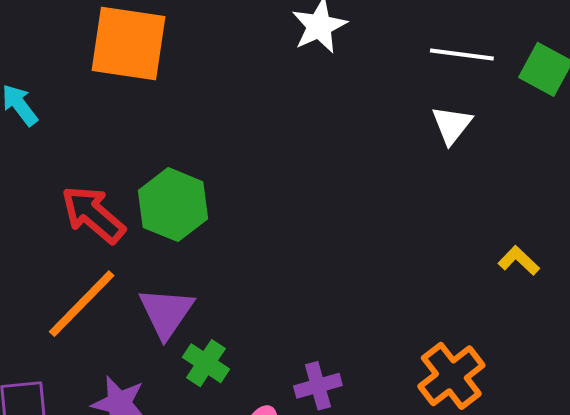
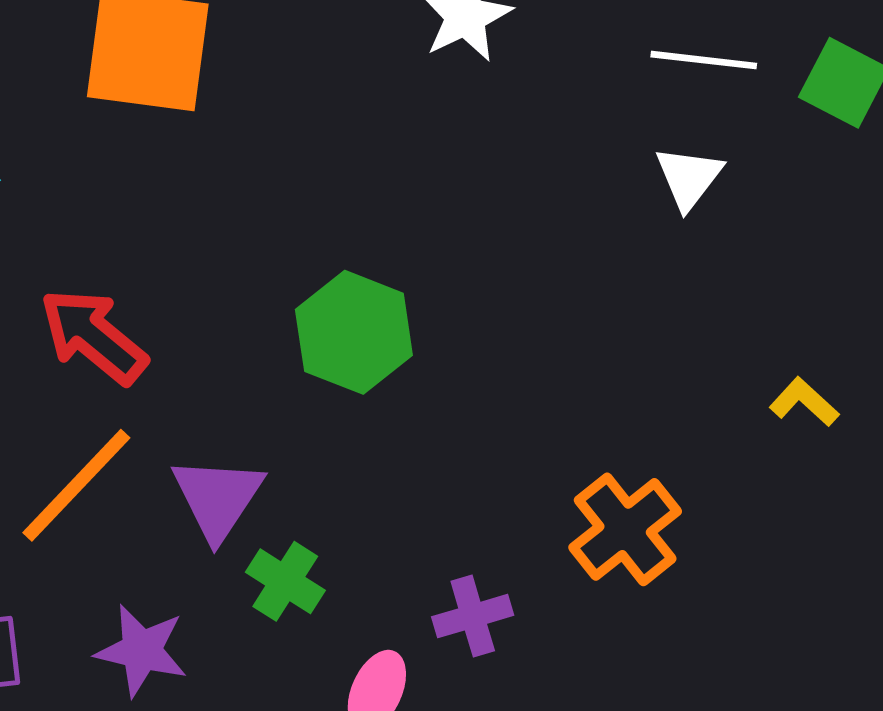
green hexagon: (173, 205) -> (354, 332), moved
orange cross: (451, 376) -> (625, 529), moved

